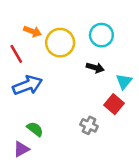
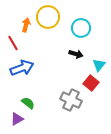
orange arrow: (33, 31) -> (26, 25), turned -96
yellow circle: (60, 43) -> (48, 17), moved
gray cross: (89, 125) -> (71, 100), size x1.5

